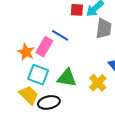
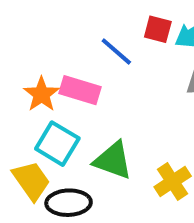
blue line: (60, 35) -> (116, 51), moved
pink rectangle: (44, 47) -> (80, 90), turned 66

